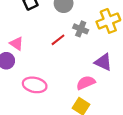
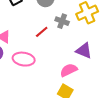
pink ellipse: (35, 85) -> (24, 59), moved

